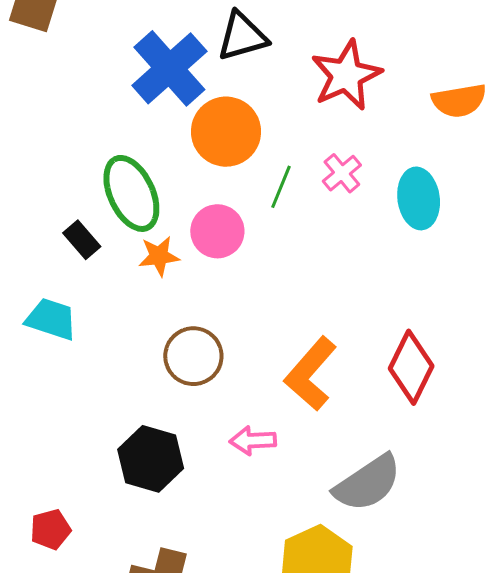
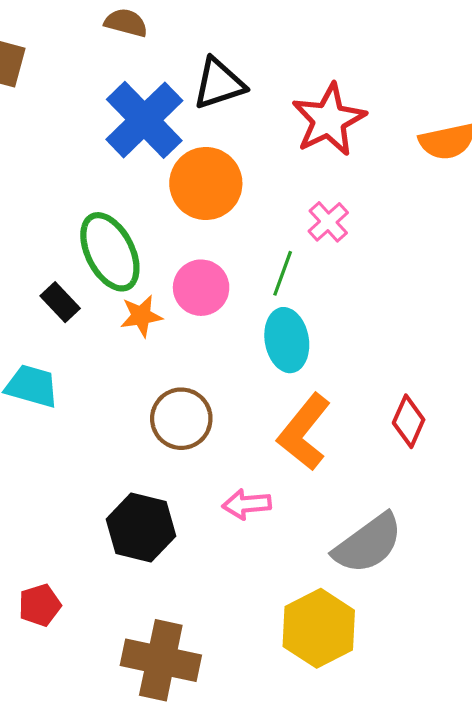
green line: (281, 187) -> (283, 273), moved
cyan ellipse: (419, 198) -> (287, 340), moved
red diamond: (411, 367) -> (409, 421), size x0.7

